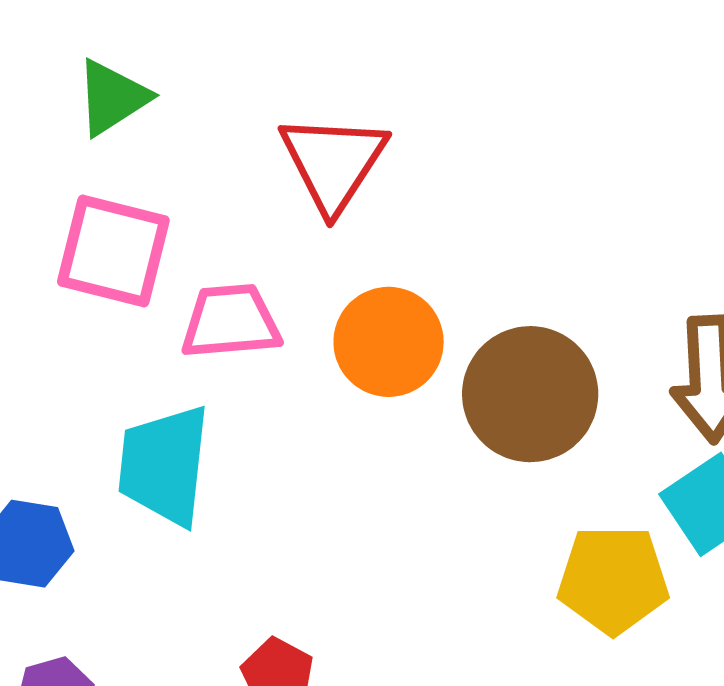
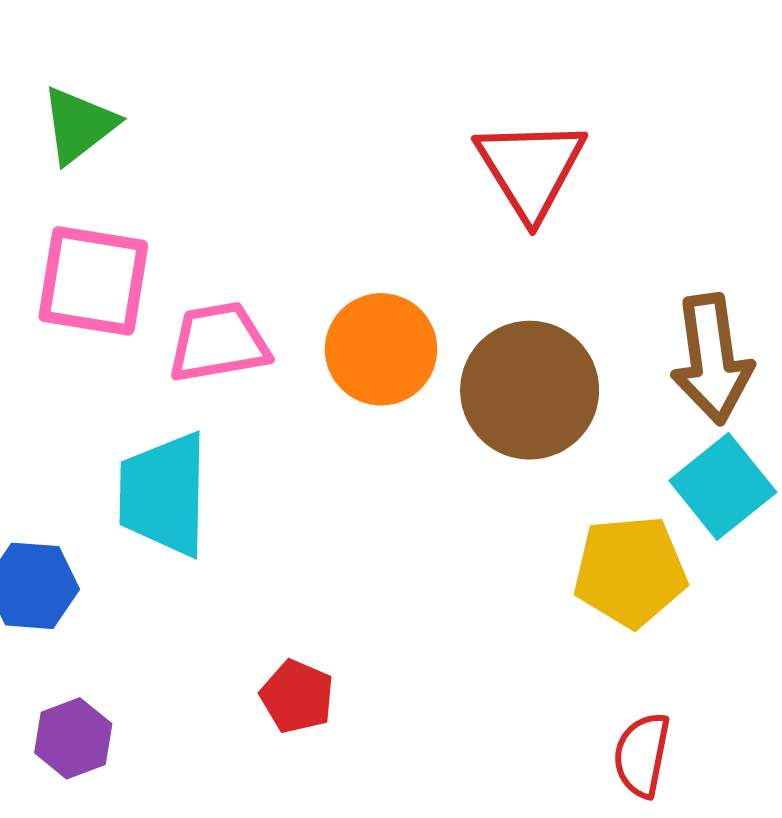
red triangle: (333, 162) -> (531, 169), moved

